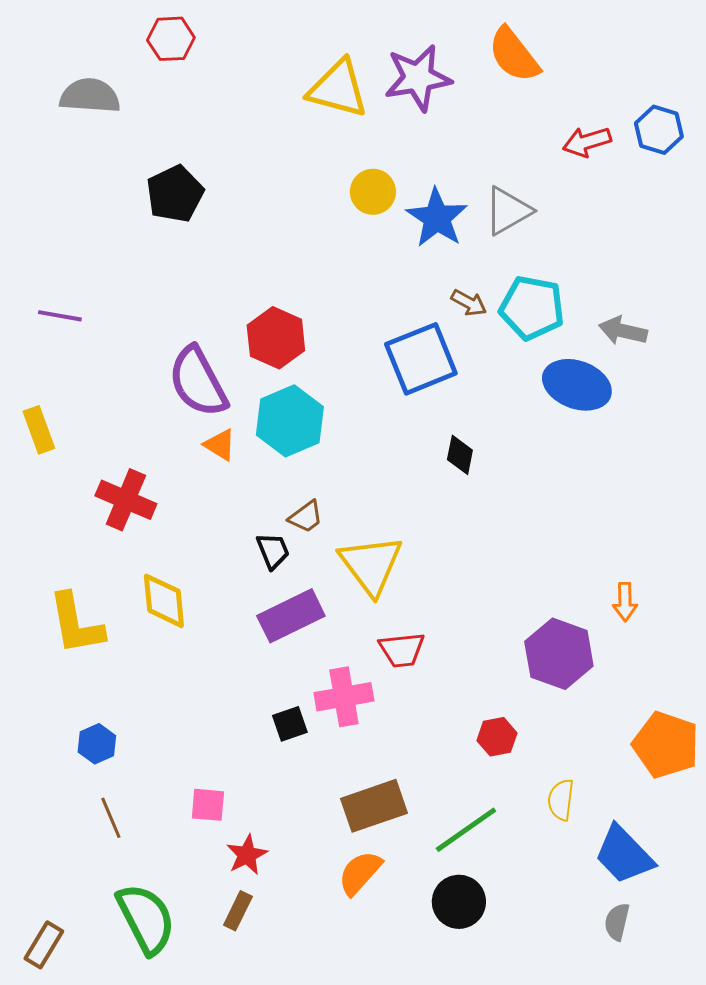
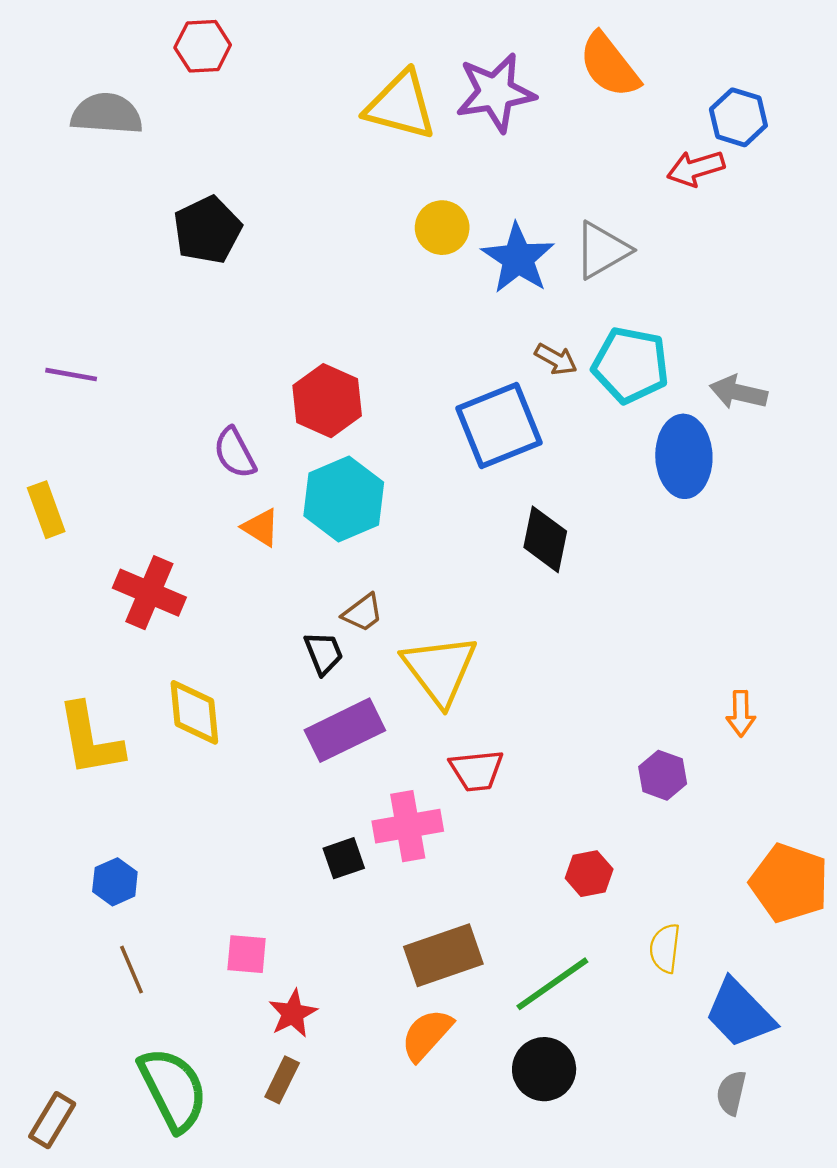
blue hexagon: (659, 130) -> (738, 117), moved
purple semicircle: (198, 382) -> (235, 453), size x0.6
blue ellipse: (577, 385) -> (684, 456), turned 68
black diamond: (460, 455) -> (545, 539), size x1.4
purple hexagon: (559, 654) -> (663, 775), size x0.6

